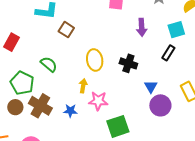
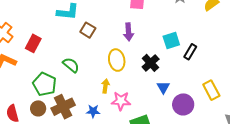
purple arrow: (142, 27) -> (129, 32), moved
cyan square: (176, 30) -> (171, 41), moved
black cross: (128, 63) -> (151, 63), turned 30
blue triangle: (151, 87) -> (163, 87), moved
brown cross: (40, 106) -> (63, 107), turned 35

